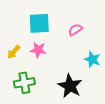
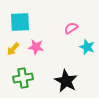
cyan square: (39, 23) -> (20, 22), moved
cyan star: (92, 59) -> (87, 47), moved

